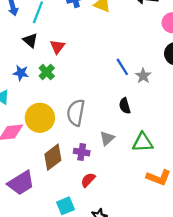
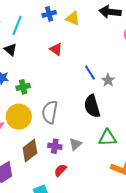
red triangle: (57, 47) -> (56, 49), moved, turned -32
green cross: (47, 72) -> (23, 87), moved, turned 32
black semicircle: (125, 106) -> (92, 106), size x1.6
gray triangle: (107, 138) -> (75, 144), moved

